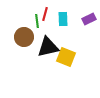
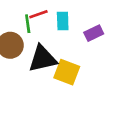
red line: (45, 14) -> (38, 14), turned 56
purple rectangle: (89, 19) -> (94, 33), moved

